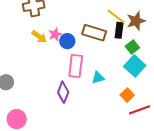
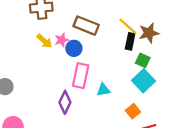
brown rectangle: (94, 33) -> (86, 26), moved
green square: (132, 47) -> (143, 60), turned -32

